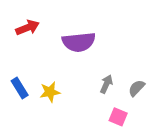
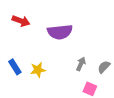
red arrow: (28, 28) -> (21, 21), turned 42

